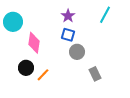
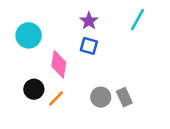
cyan circle: (13, 22) -> (29, 35), moved
pink diamond: (34, 43) -> (59, 64), moved
gray circle: (77, 52) -> (101, 97), moved

